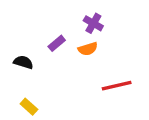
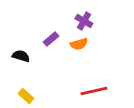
red line: (117, 86) -> (94, 91), moved

